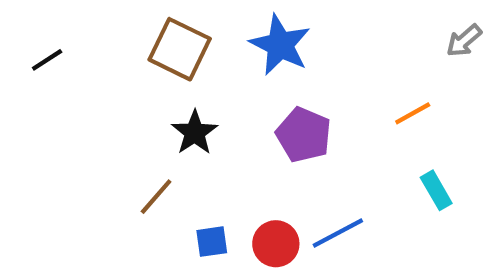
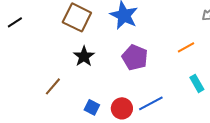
brown line: (156, 197) -> (53, 86), moved
blue square: (212, 242) -> (92, 107), turned 35

